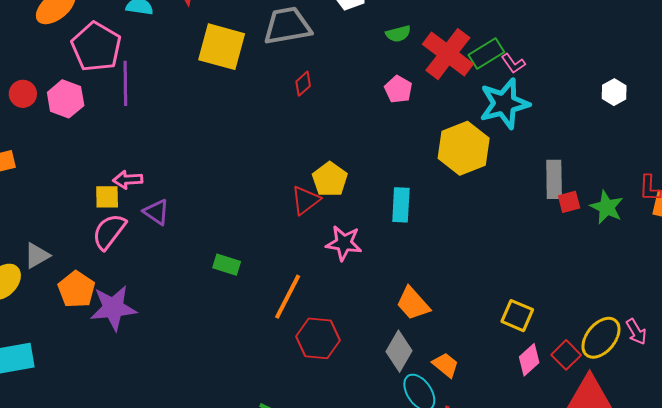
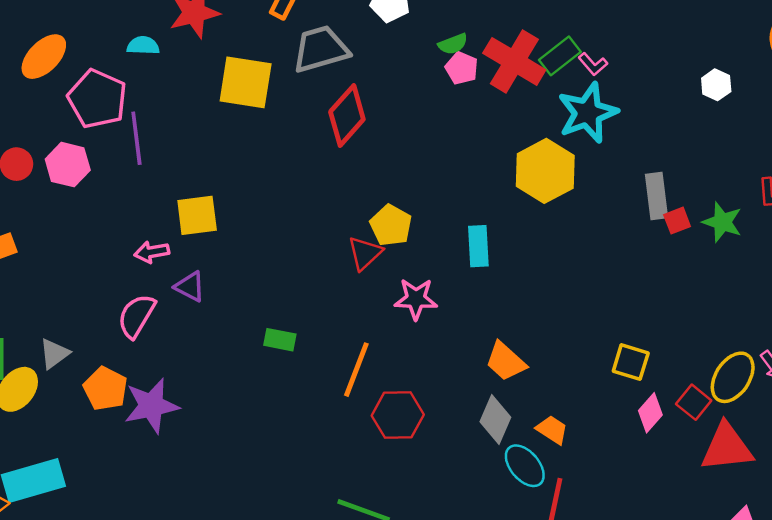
red diamond: (303, 84) -> (347, 115), size x2.0
pink pentagon: (398, 89) -> (462, 68), moved
yellow square: (107, 197) -> (197, 215), moved, size x1.4

